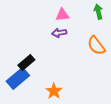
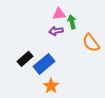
green arrow: (98, 12) -> (72, 22), moved
blue rectangle: (18, 78) -> (44, 64), moved

